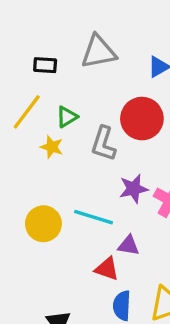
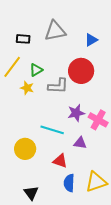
gray L-shape: (104, 144) -> (58, 86), turned -105
yellow circle: (43, 224) -> (25, 149), moved
purple triangle: (129, 245) -> (80, 143), moved

